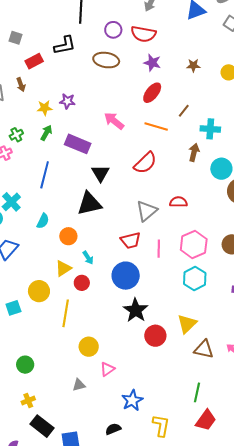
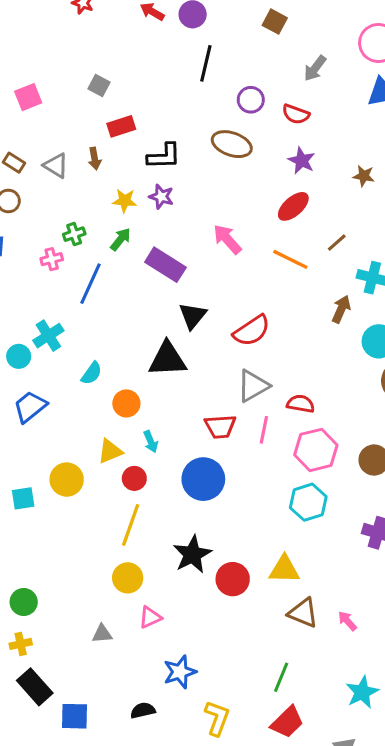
red semicircle: (143, 34) -> (296, 114), size x0.7
black L-shape: (65, 45) -> (164, 156), moved
red semicircle: (145, 163) -> (252, 331), moved
blue line: (45, 175) -> (91, 284), moved
red semicircle: (178, 202) -> (301, 404), moved
pink line: (159, 249) -> (264, 430), moved
black star: (136, 310) -> (192, 554), moved
yellow line: (66, 313) -> (131, 525), moved
yellow triangle: (187, 324) -> (284, 569), turned 35
green circle: (25, 365) -> (24, 602), moved

